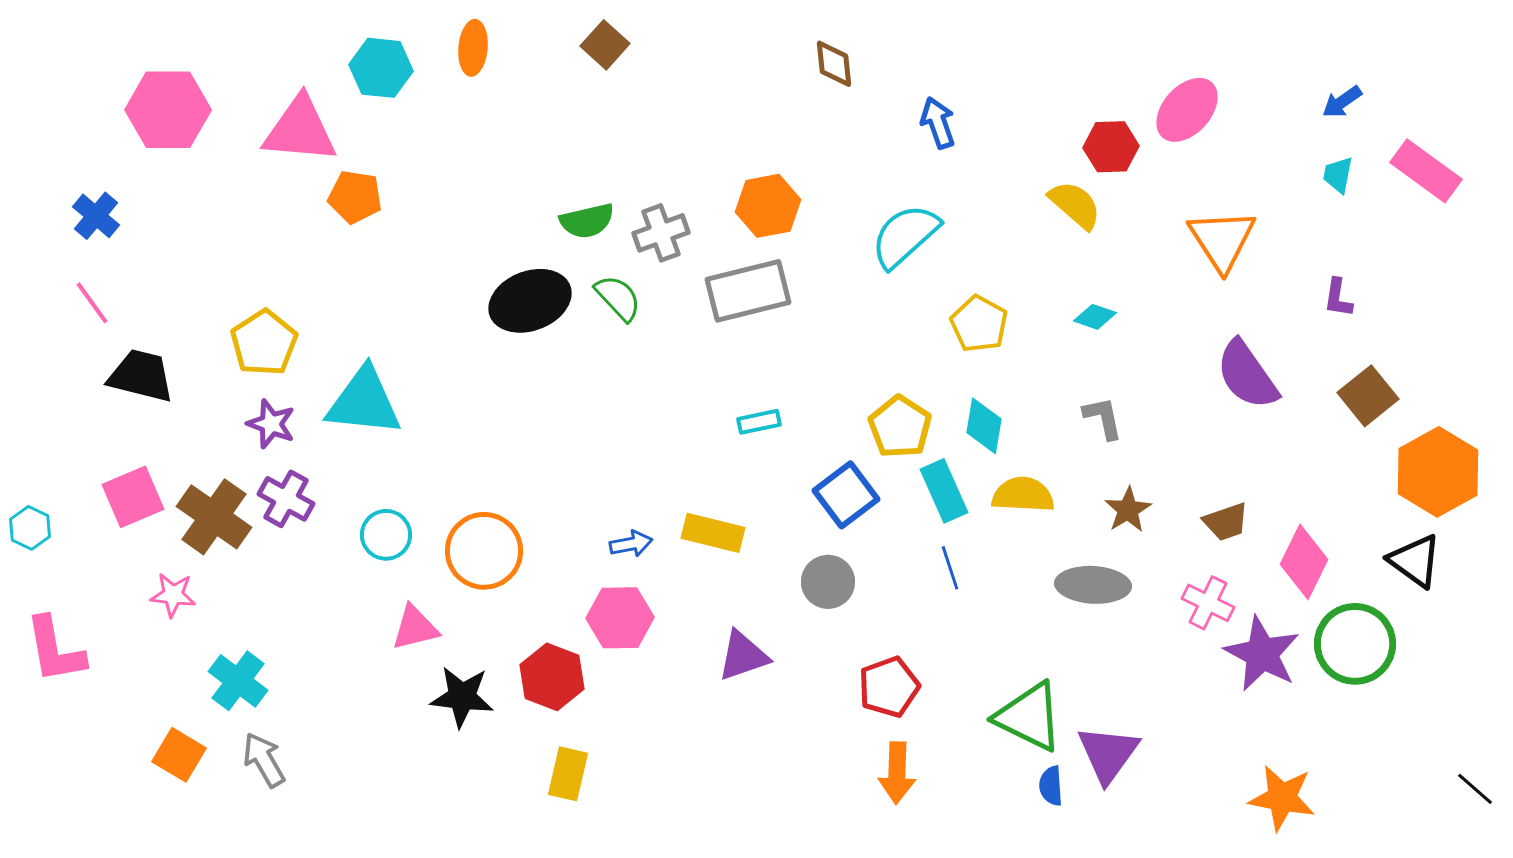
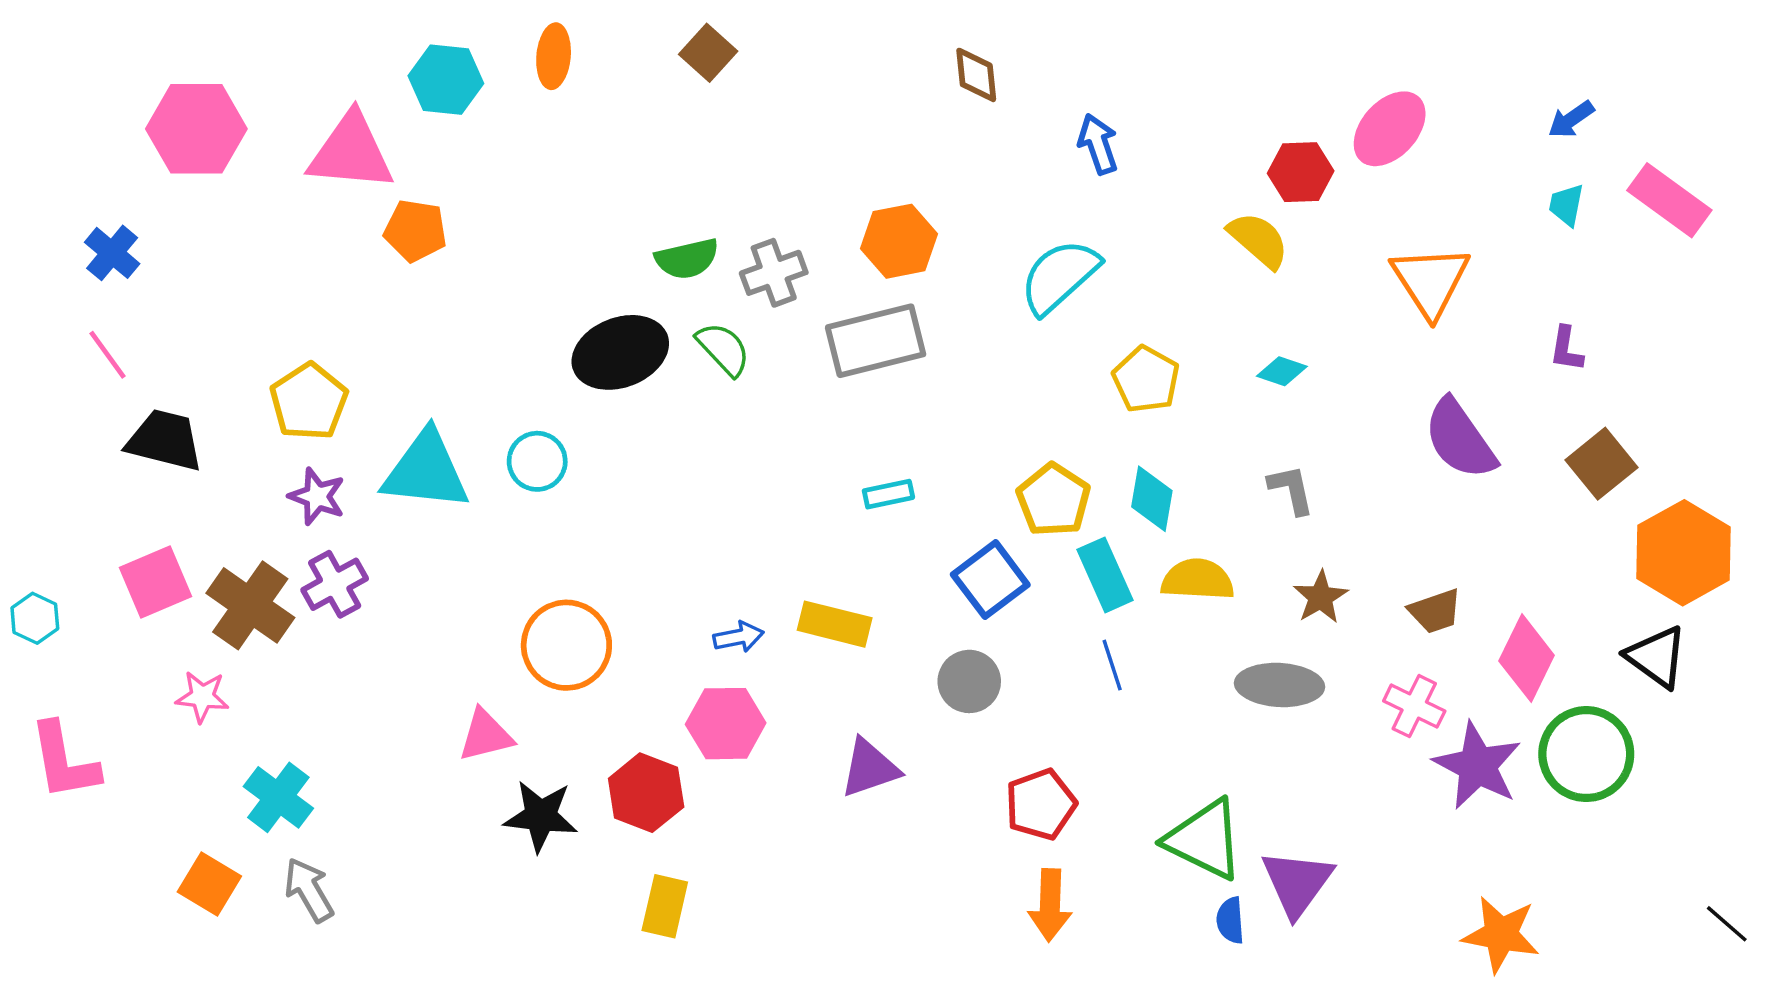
purple cross: (286, 499) -> (335, 584), turned 32
cyan circle: (386, 535) -> (537, 461), moved

